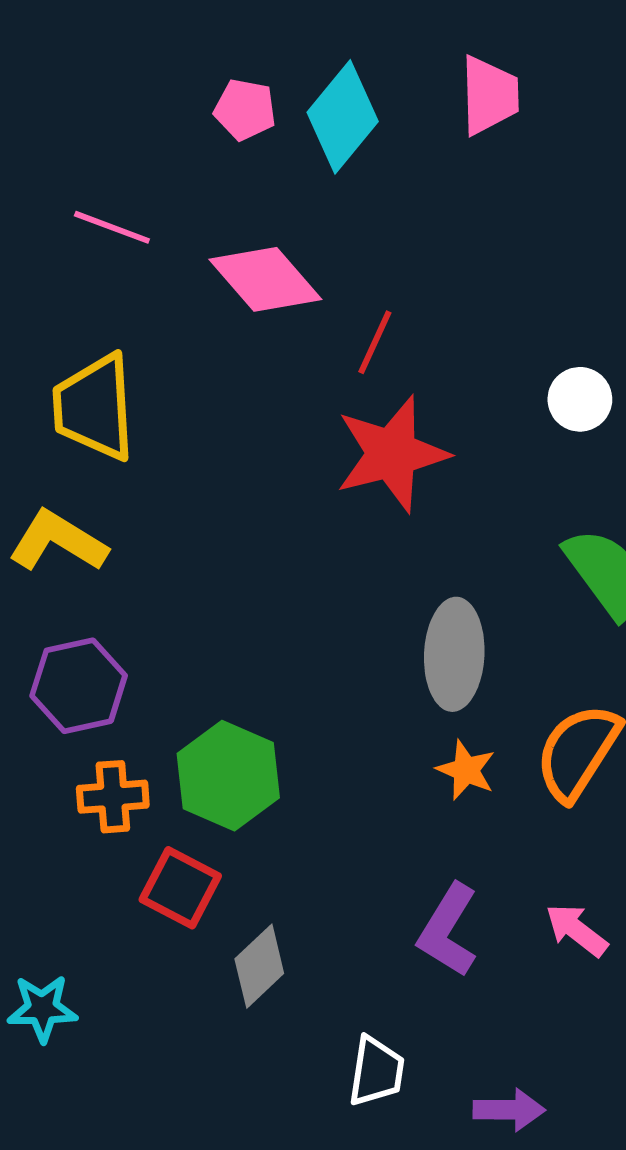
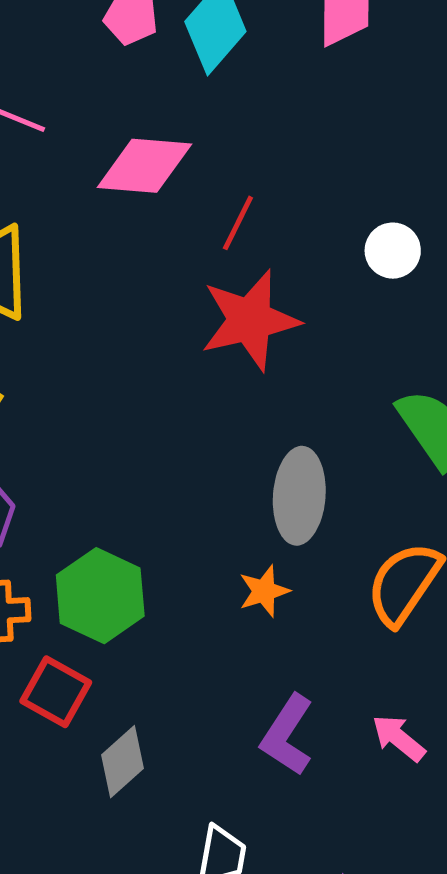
pink diamond: (265, 279) -> (144, 166), turned -46
white circle: (580, 399) -> (393, 251), moved
orange star: (466, 770) -> (264, 591), moved, turned 30

